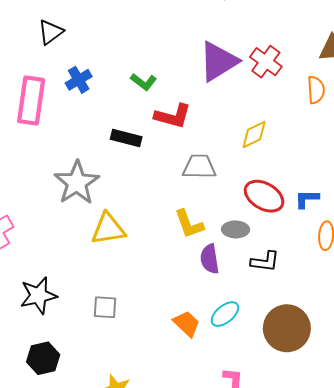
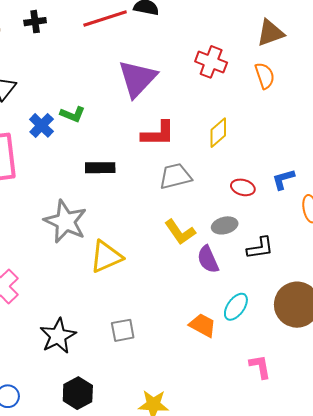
purple triangle: (219, 61) -> (137, 79), moved
green L-shape: (144, 82) -> (73, 114), moved
red L-shape: (173, 116) -> (158, 134), moved
red ellipse: (264, 196) -> (243, 187), size x0.6

